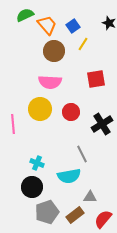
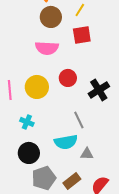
red square: (96, 79) -> (82, 35), moved
yellow circle: (40, 109) -> (37, 87), moved
cyan cross: (37, 163) -> (27, 122), moved
gray triangle: (90, 197) -> (87, 154), moved

